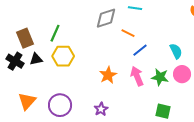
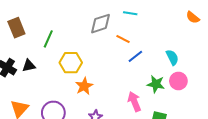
brown rectangle: (25, 38) -> (16, 28), moved
yellow hexagon: (63, 56) -> (71, 63), moved
orange star: (108, 75) -> (84, 86), moved
pink arrow: (137, 76) -> (134, 101), moved

